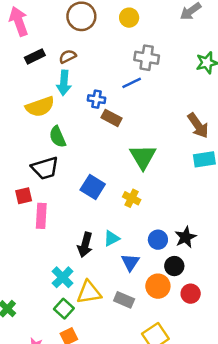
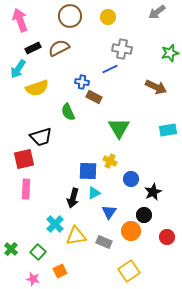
brown semicircle: (68, 56) -> (59, 48), size x1.5
cyan arrow: (64, 83) -> (18, 69), moved, turned 30
brown arrow: (198, 125) -> (156, 87), moved, turned -30
green semicircle: (58, 137) -> (68, 112), moved
blue square: (93, 187) -> (88, 171), moved, turned -30
red square: (24, 196) -> (24, 159), size x1.5
pink rectangle: (41, 216) -> (26, 189), moved
blue circle: (158, 240) -> (131, 179), moved
red circle: (191, 294) -> (167, 237), moved
green square: (64, 309) -> (38, 252), moved

